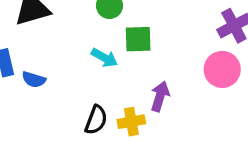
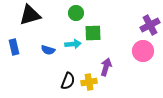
cyan arrow: (104, 58) -> (73, 44), turned -35
blue semicircle: (34, 80) -> (48, 50), moved

